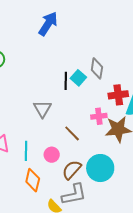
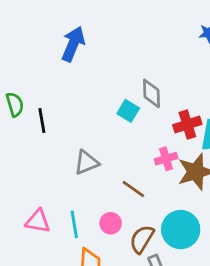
black line: (66, 81) -> (42, 120), moved
gray triangle: (42, 109) -> (86, 162), turned 48

